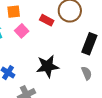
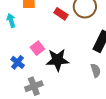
pink square: (22, 31) -> (37, 48), moved

